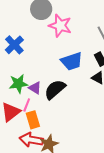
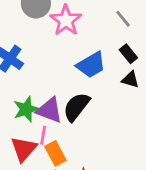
pink star: (60, 26) -> (66, 20), turned 30
purple triangle: (35, 88) -> (49, 110), size x1.5

